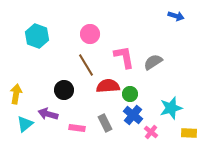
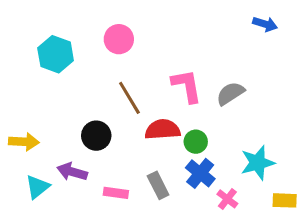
pink circle: (90, 34) -> (119, 39), moved
yellow arrow: (16, 94) -> (24, 142), turned 84

